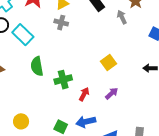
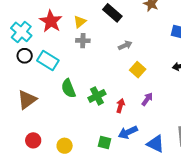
gray arrow: (122, 17) -> (125, 45), moved, turned 104

